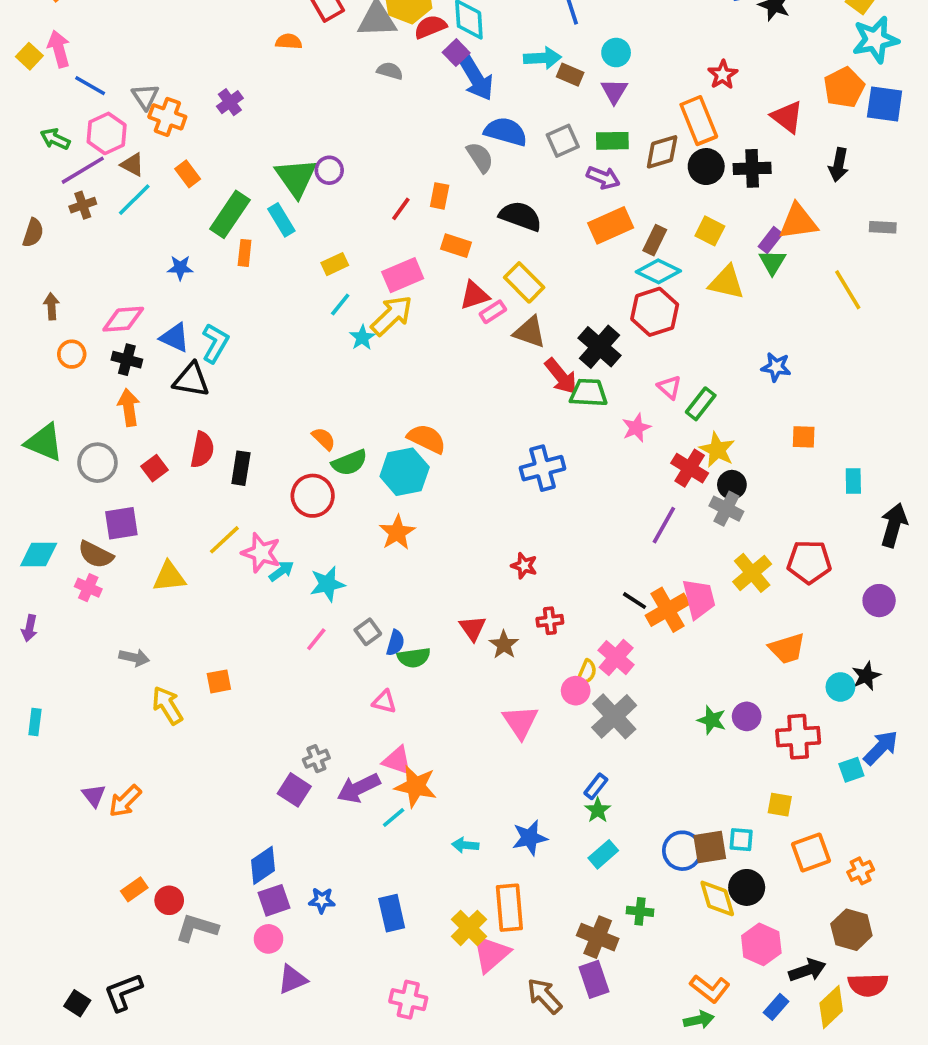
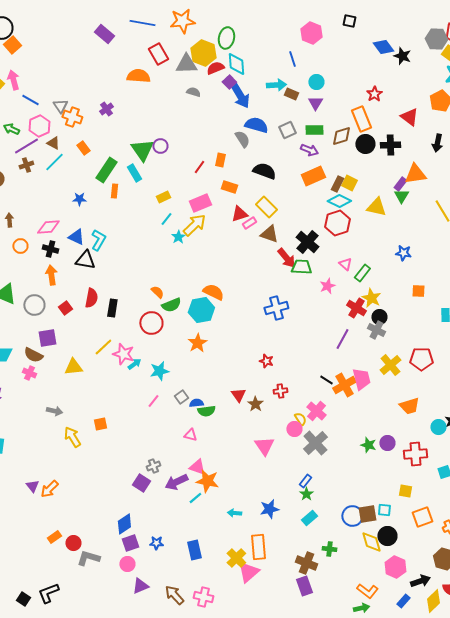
orange semicircle: (289, 41) -> (138, 76), size x1.6
yellow square: (710, 231) -> (349, 183), moved
blue semicircle: (395, 643) -> (196, 403), turned -112
yellow semicircle: (587, 672) -> (300, 419), turned -56
brown arrow: (544, 996) -> (174, 595), moved

